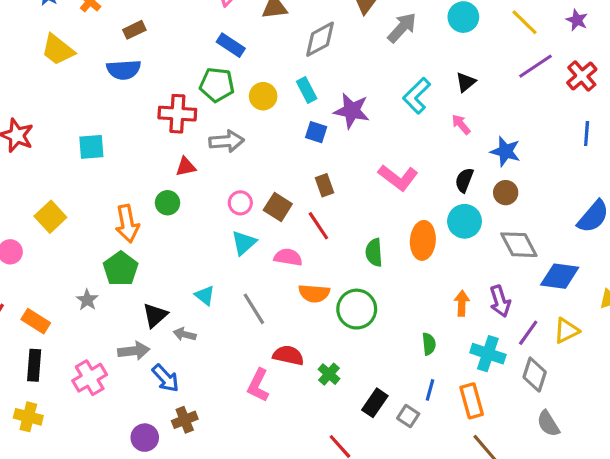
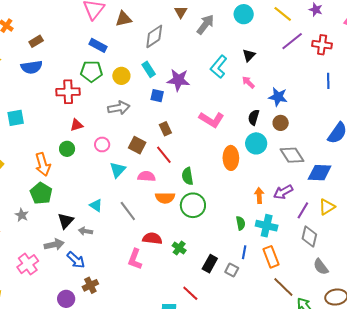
red cross: (582, 76) -> (322, 45), turned -36
gray arrow: (227, 141) -> (119, 108), moved
pink circle: (240, 203) -> (102, 144), moved
green semicircle: (374, 252) -> (188, 176), moved
purple arrow: (500, 301) -> (283, 192), turned 84
cyan cross: (488, 354) -> (267, 226), moved

